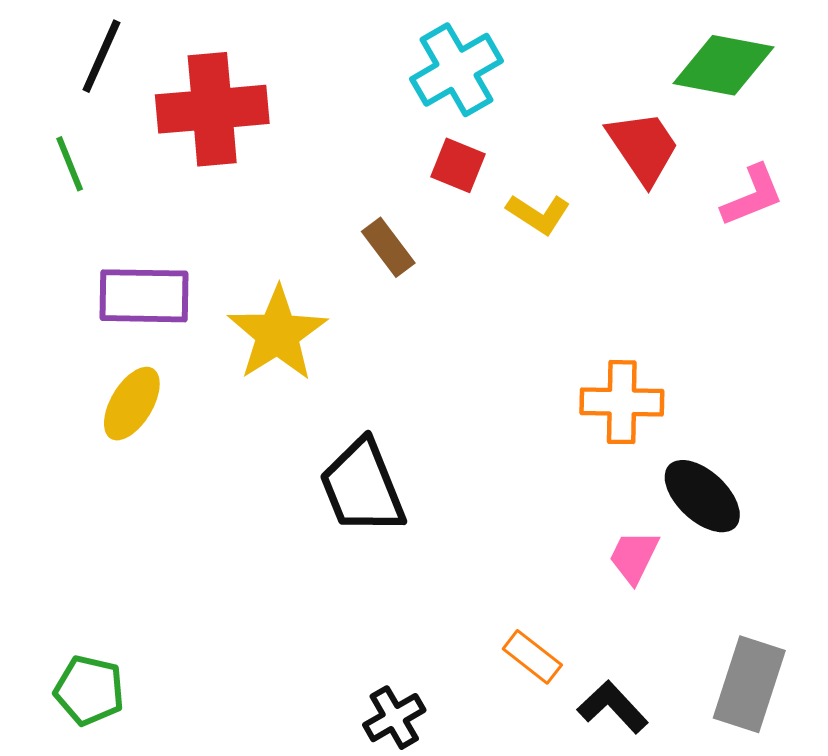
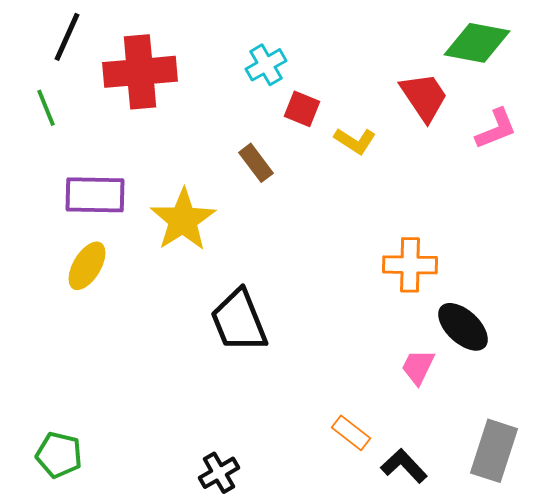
cyan cross: (456, 70) -> (266, 65), moved, size x0.7
black cross: (394, 718) -> (219, 473), moved

